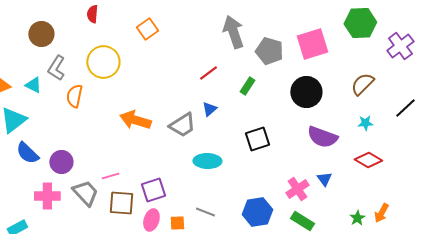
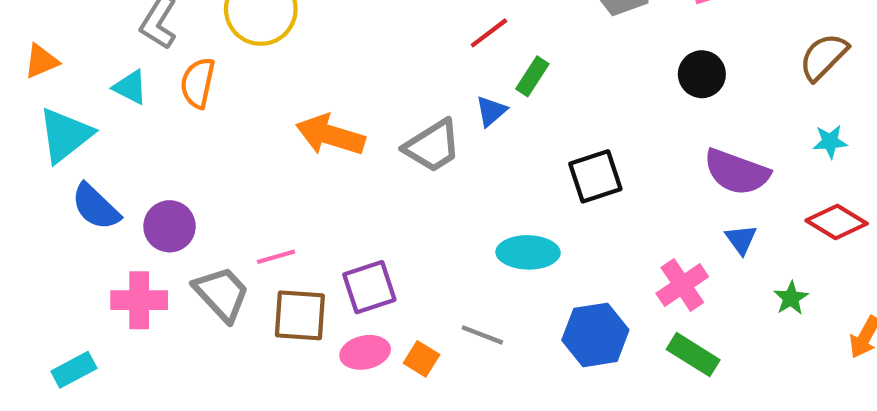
cyan triangle: (33, 85) -> (130, 87), moved
green rectangle: (247, 86) -> (532, 76), moved
black circle: (306, 92) -> (702, 74), size x0.7
cyan ellipse: (207, 161) -> (528, 252), moved
blue triangle: (324, 179) -> (741, 239), moved
green star: (357, 218) -> (791, 298), moved
pink ellipse: (151, 220) -> (365, 352), turned 60
orange square: (177, 223) -> (422, 359), turned 35

